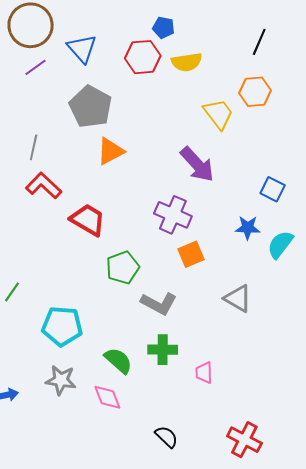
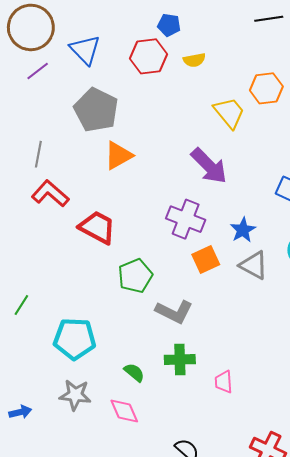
black line: (259, 42) -> (269, 19), moved, turned 60
yellow semicircle: (187, 62) -> (194, 60), size x0.7
blue star: (248, 228) -> (243, 230), moved, turned -30
gray triangle: (238, 298) -> (254, 265), moved
green semicircle: (118, 361) -> (134, 372), size x0.7

